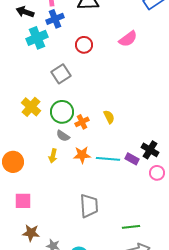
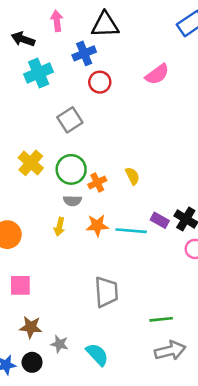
blue cross: (55, 19) -> (84, 53), moved
gray semicircle: (63, 136) -> (72, 201), turned -32
purple rectangle: (132, 159) -> (160, 220), moved

